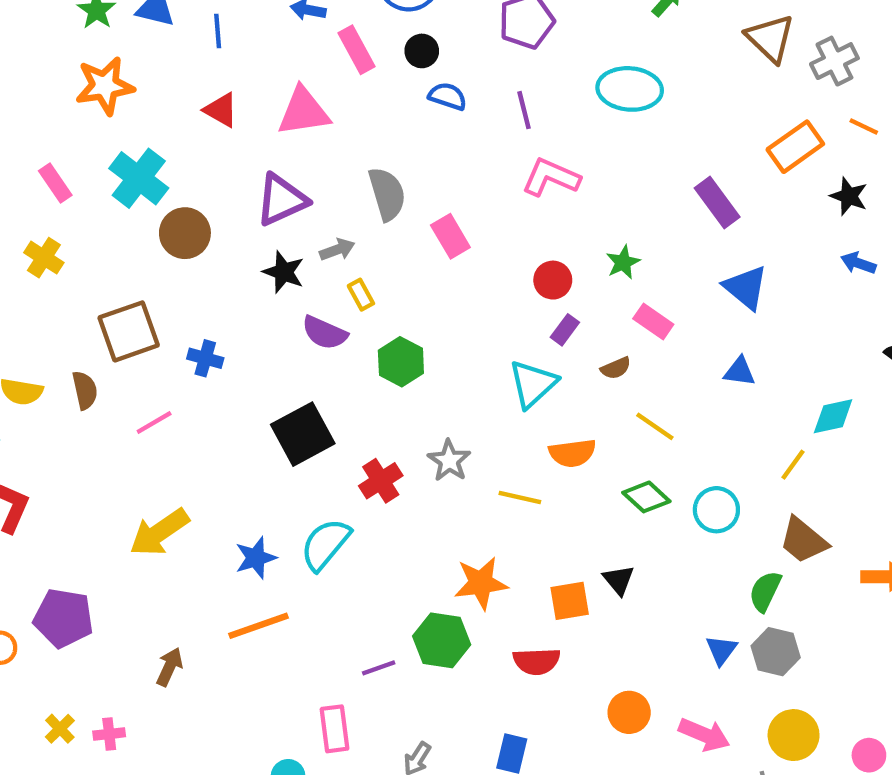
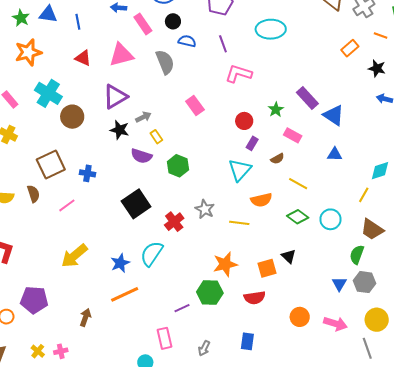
orange rectangle: (795, 147) -> (350, 48), size x0.7
gray semicircle: (387, 194) -> (165, 62), moved
purple rectangle: (717, 202) -> (307, 98), moved

